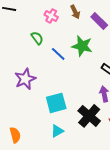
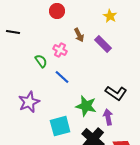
pink cross: (51, 16) -> (60, 50), moved
green star: (82, 46) -> (86, 106), moved

